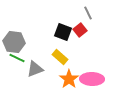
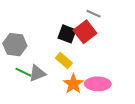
gray line: (88, 13) -> (94, 14), turned -40
red square: (80, 30) -> (85, 32), size x1.5
green line: (17, 58) -> (23, 72), moved

